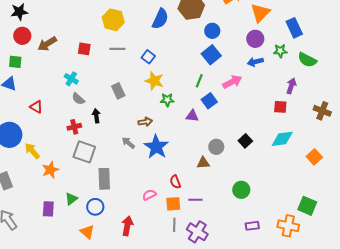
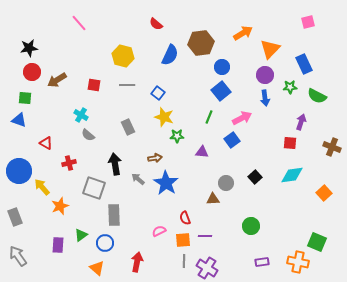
blue arrow: (255, 62) -> (265, 98), turned -84
blue square: (209, 101) -> (232, 140), moved
black arrow: (96, 116) -> (115, 164), moved, size x1.5
red cross: (74, 127) -> (69, 163), moved

